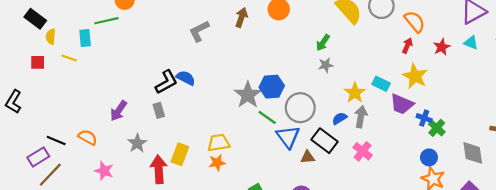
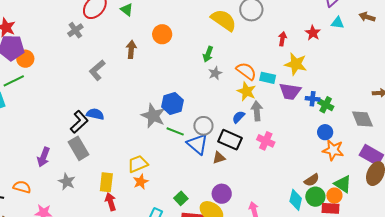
orange semicircle: (415, 22) -> (246, 71), moved
gray circle: (300, 108) -> (203, 126), moved, size x0.7
gray rectangle: (159, 110) -> (78, 148), size x1.6
red arrow: (159, 169) -> (111, 202), moved, size x0.7

